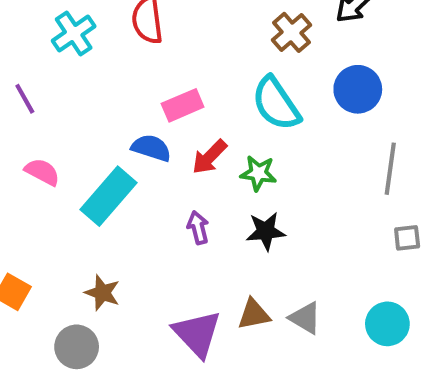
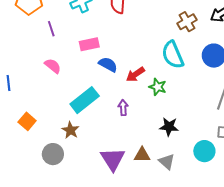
pink rectangle: (183, 105) -> (89, 44), moved
cyan rectangle: (108, 196) -> (85, 100), moved
black star: (266, 231) -> (169, 127), moved
cyan circle: (387, 324) -> (204, 151), moved

